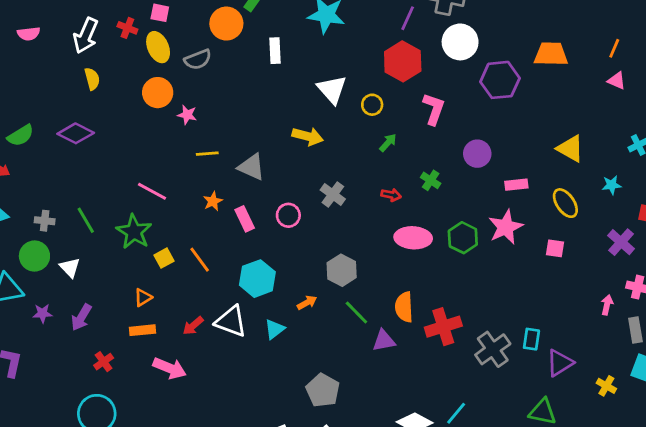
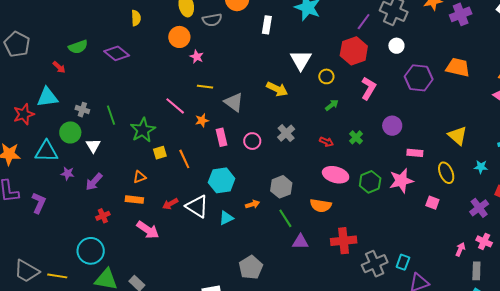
white circle: (460, 42) -> (396, 46), size x0.6
pink line: (152, 191) -> (175, 106), moved
orange semicircle: (404, 307) -> (321, 205), moved, turned -90

